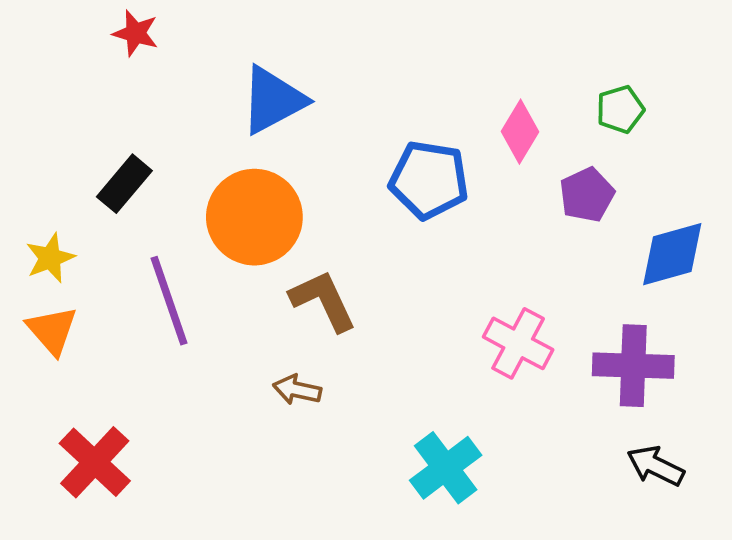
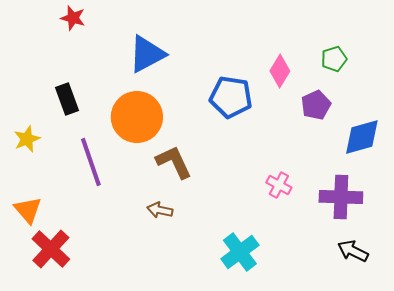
black rectangle: (124, 184) -> (67, 99), turned -60
orange triangle: (52, 330) -> (28, 210), moved
pink cross: (518, 343) -> (279, 185), size x0.7

